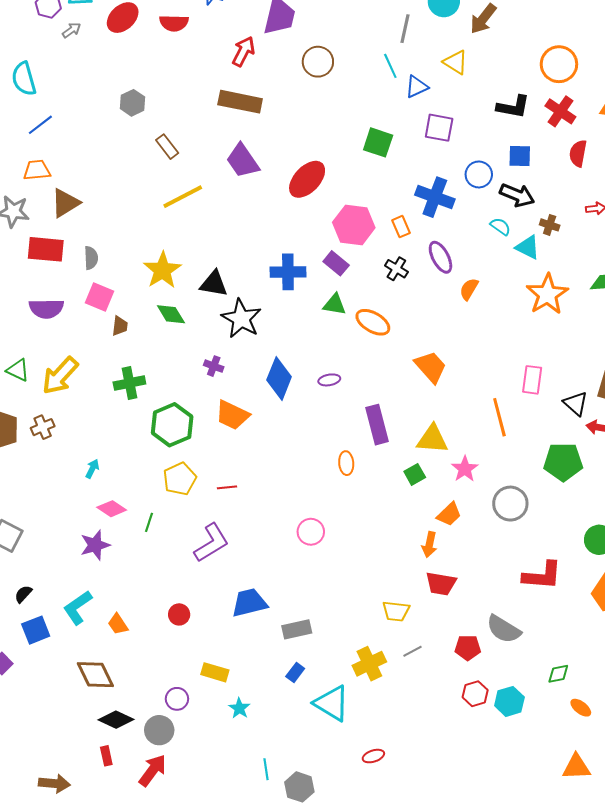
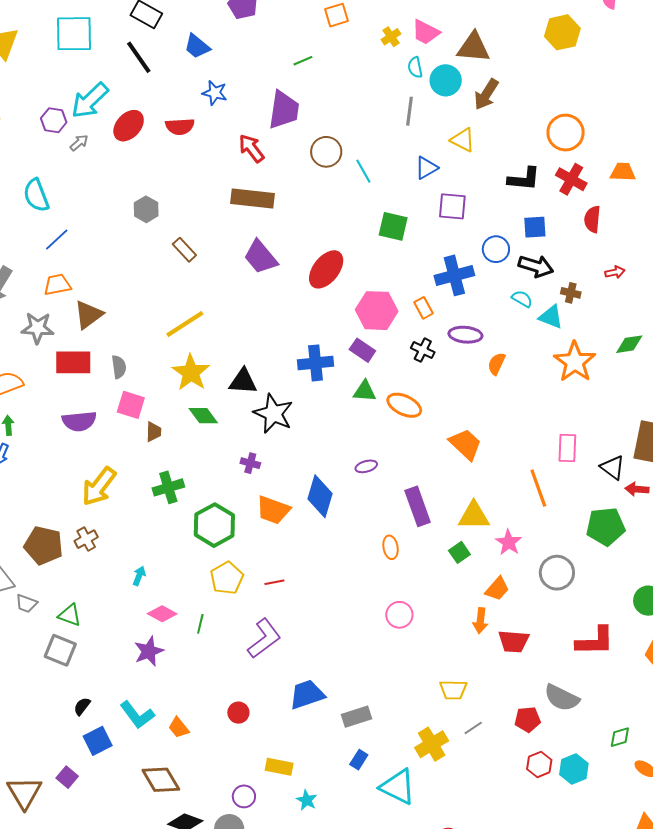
red arrow: (243, 51) -> (251, 148), turned -60
cyan line: (390, 66) -> (363, 171), moved
yellow line: (183, 197) -> (185, 324), moved
blue cross: (435, 197) -> (454, 275), turned -30
purple ellipse: (440, 257) -> (465, 335), turned -52
green triangle: (18, 370) -> (70, 615), moved
blue diamond: (279, 378) -> (320, 496), moved
pink circle: (311, 532) -> (399, 615), moved
red trapezoid: (441, 584) -> (514, 641), moved
cyan L-shape: (78, 608) -> (137, 715), turned -87

